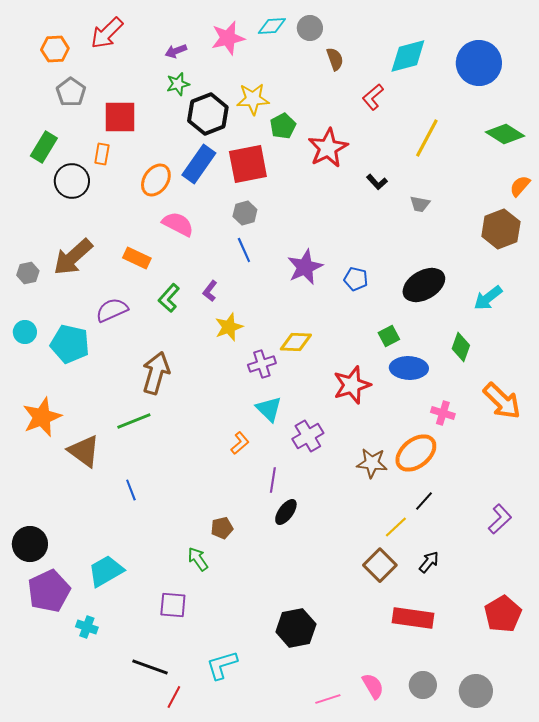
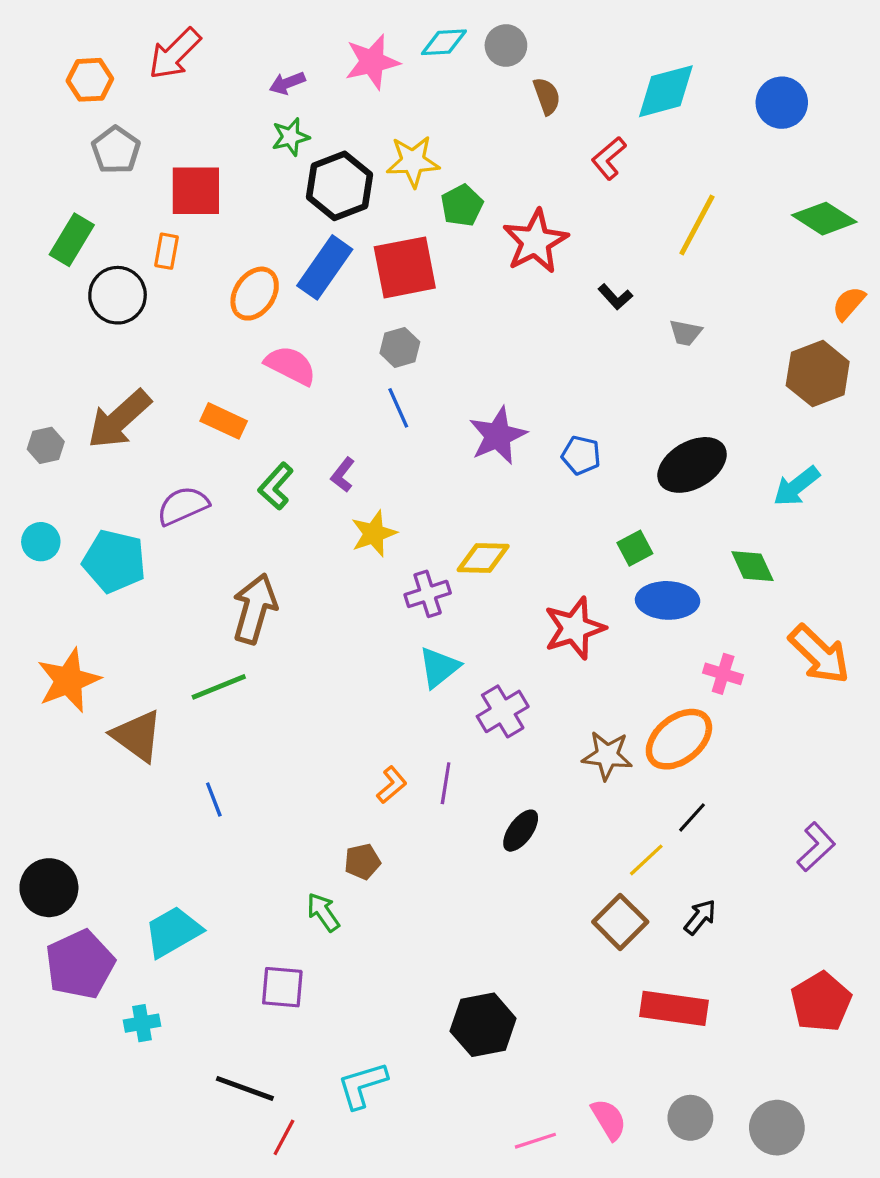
blue circle: (479, 63) -> (782, 103), size x0.7
green diamond: (461, 347) -> (752, 566), turned -44
cyan triangle: (269, 409) -> (439, 667), turned 36
orange L-shape: (240, 443) -> (392, 785), moved
black ellipse: (286, 512) -> (521, 831), moved
cyan cross: (87, 627) -> (142, 1023), turned -30

